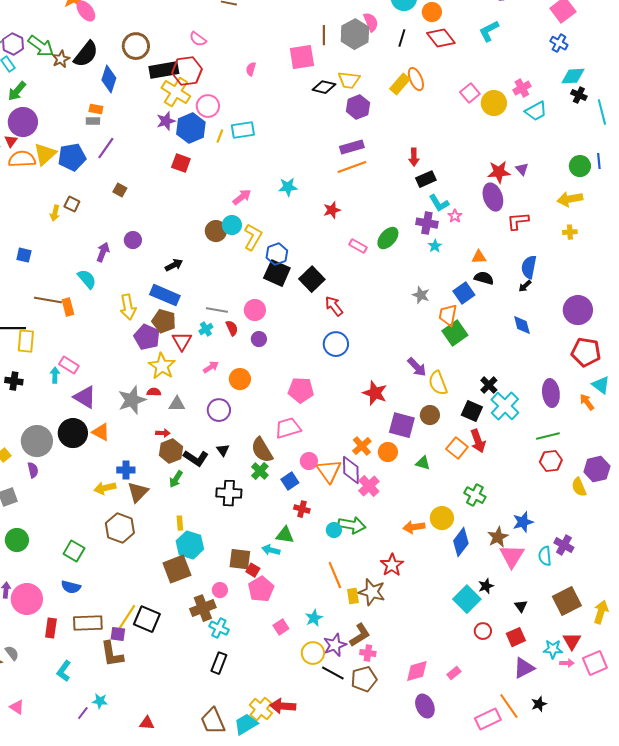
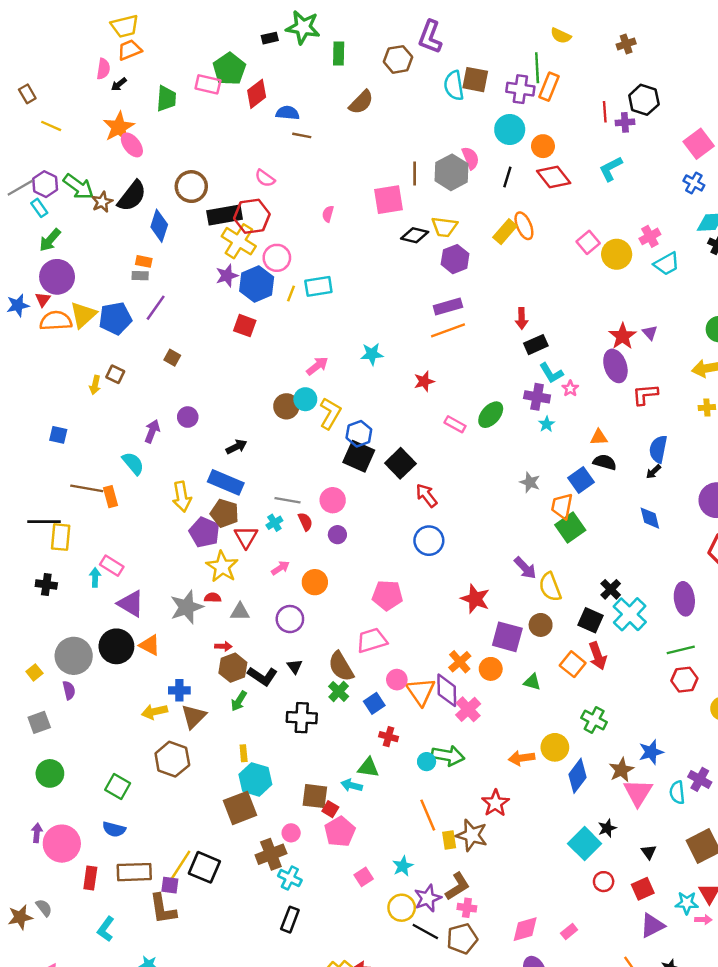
red star: (499, 172) -> (623, 336), turned -30

